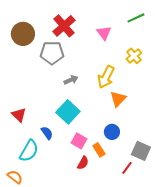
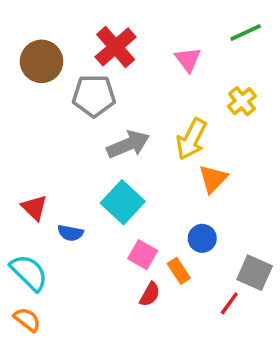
gray arrow: (71, 80) -> (128, 144), size x1.6
blue semicircle: (47, 133) -> (70, 233), moved, turned 136
cyan semicircle: (29, 151) -> (29, 273), moved, turned -75

